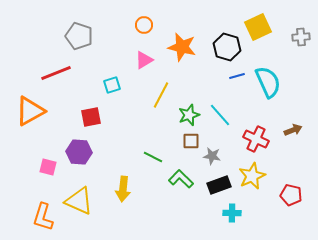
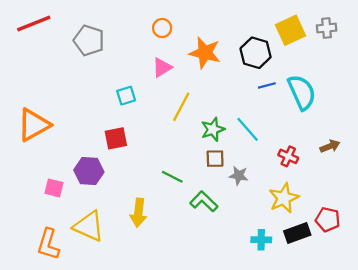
gray cross: (301, 37) -> (327, 28), moved
red line: (56, 73) -> (34, 23), moved
red square: (91, 117) -> (116, 138), moved
red cross: (256, 139) -> (288, 156), size x0.7
black rectangle: (219, 185) -> (297, 233), moved

